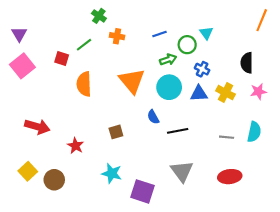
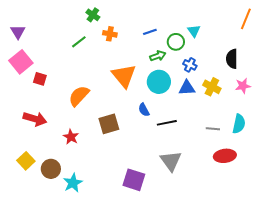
red square: (62, 58) -> (40, 79), moved
orange semicircle: (84, 84) -> (79, 96), moved, turned 45
brown square: (116, 132) -> (109, 124), size x1.5
cyan star: (112, 173) -> (73, 183), moved, turned 30
red ellipse: (230, 177) -> (225, 156), moved

